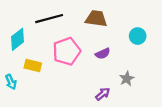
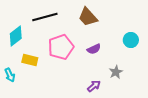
brown trapezoid: (96, 19) -> (88, 17), turned -140
cyan circle: (138, 36) -> (131, 40), moved

